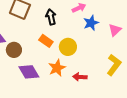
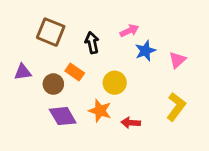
orange rectangle: (46, 41) -> (75, 72), moved
brown circle: (14, 50) -> (53, 84), moved
orange star: (57, 68) -> (100, 111), turned -30

